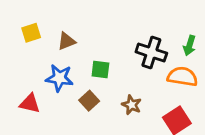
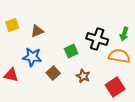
green square: (100, 69) -> (71, 51), moved, turned -32

